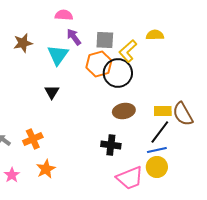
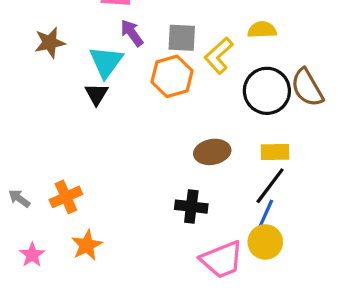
black circle: (118, 73) -> (267, 91), moved
black triangle: (52, 92) -> (96, 94), moved
brown semicircle: (183, 114) -> (307, 88), moved
blue line: (157, 150) -> (265, 215), turned -54

